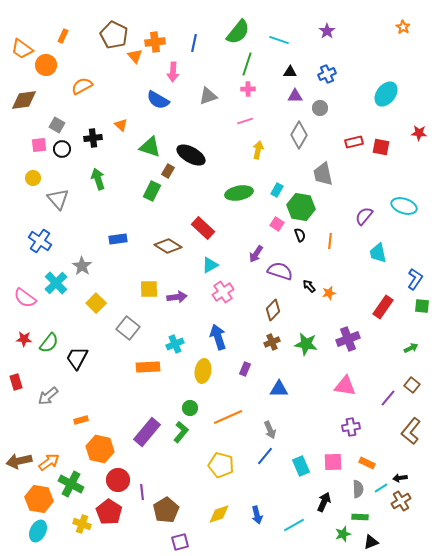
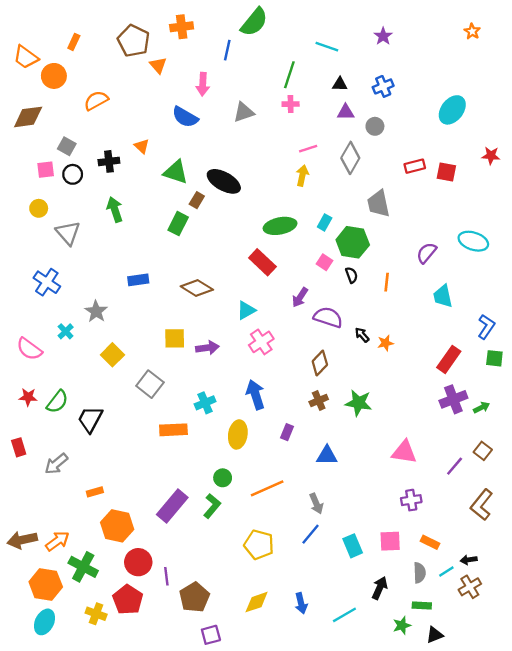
green semicircle: (238, 32) -> (254, 22), moved
orange cross: (155, 42) -> (182, 27), moved
pink line: (245, 121) -> (308, 149), moved
red rectangle: (203, 228) -> (262, 262), moved
cyan cross: (56, 283) -> (66, 331), size x0.6
purple cross: (348, 339) -> (453, 399), moved

